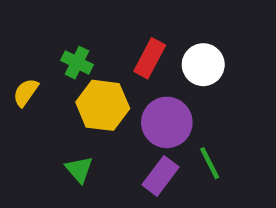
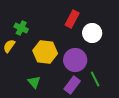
red rectangle: (150, 58) -> (72, 19), moved
green cross: (77, 63) -> (21, 28), moved

